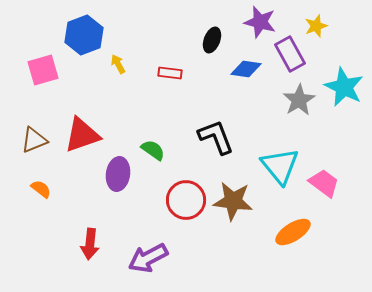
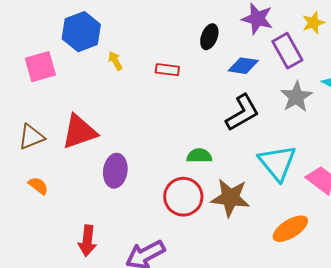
black L-shape: (216, 137) -> (242, 113), moved, turned 81
green semicircle: (153, 150) -> (199, 156), moved, turned -35

